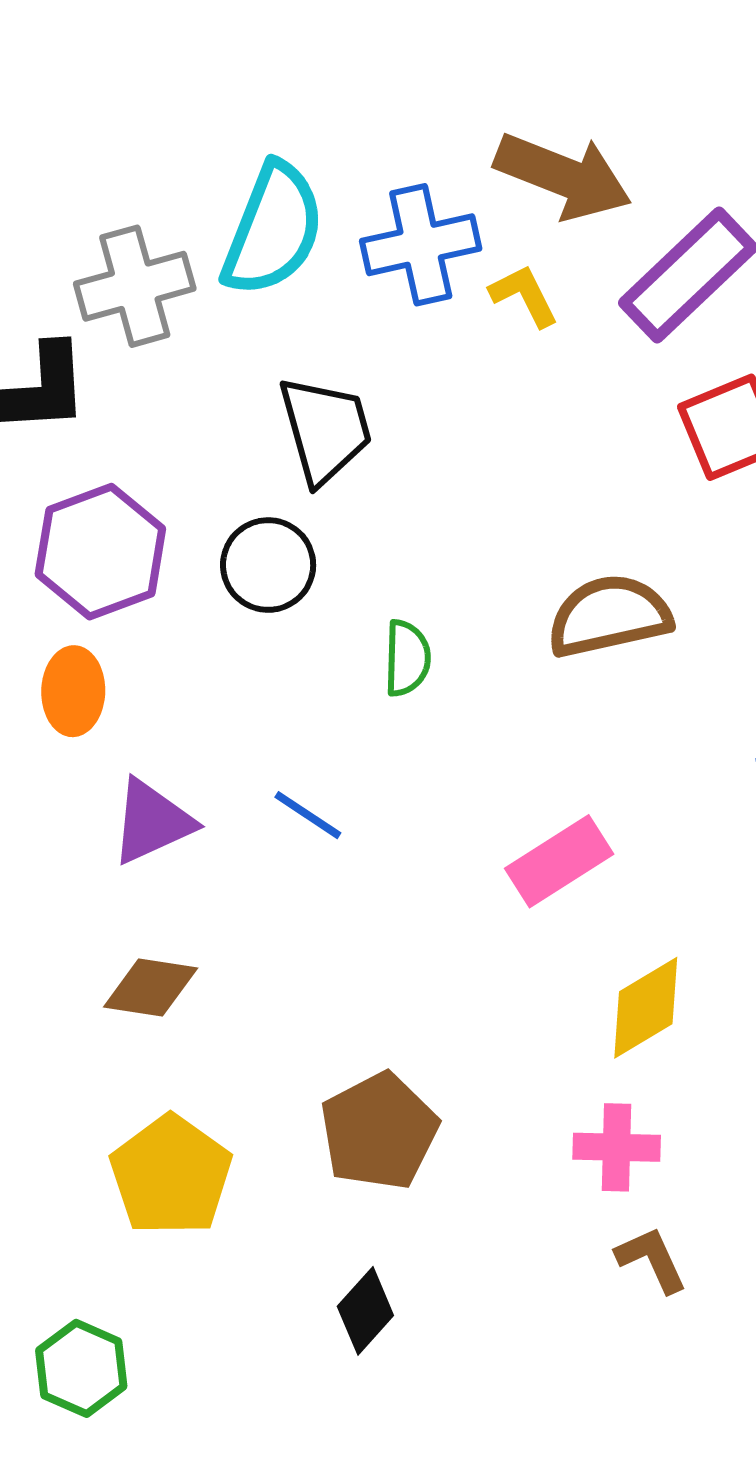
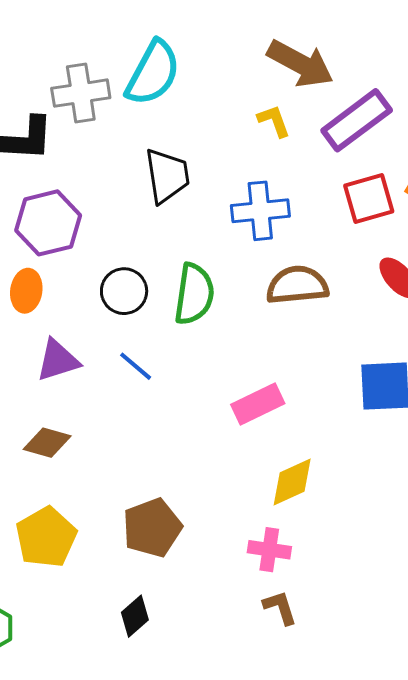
blue cross: (421, 245) -> (260, 211), moved
black circle: (268, 565) -> (124, 291), moved
green semicircle: (407, 658) -> (194, 294), size x1.6

